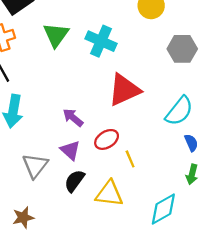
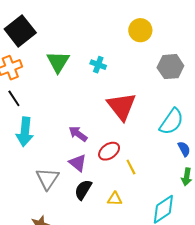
cyan cross: (101, 41) -> (98, 65), size x0.6
red triangle: (124, 90) -> (122, 106), turned -40
yellow triangle: (109, 194) -> (115, 199), size x0.6

